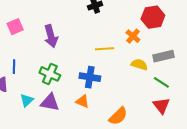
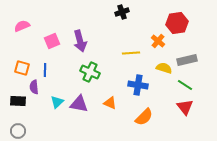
pink square: (15, 27) -> (52, 41), moved
green cross: (50, 74) -> (90, 72), moved
blue cross: (90, 77) -> (138, 85), moved

